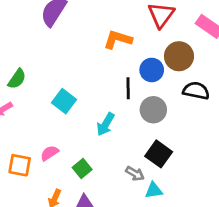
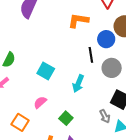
pink semicircle: (49, 153) -> (40, 102), moved
orange square: (20, 165) -> (20, 122), turned 30
gray arrow: (135, 174) -> (105, 116), turned 40

